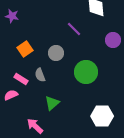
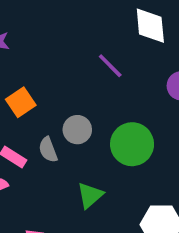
gray circle: (56, 53) -> (77, 130), moved
green triangle: (52, 103) -> (90, 195), moved

